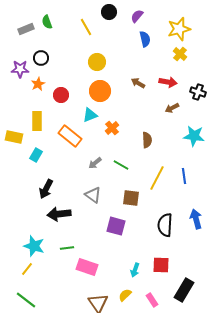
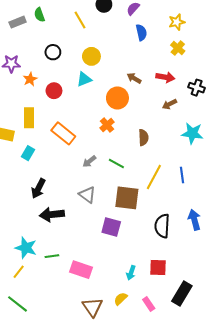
yellow star: (179, 29) -> (177, 22), size x0.7
black circle: (41, 58) -> (53, 52), moved
orange circle: (100, 91) -> (117, 98), moved
cyan triangle: (90, 115) -> (84, 79), moved
brown square: (131, 198) -> (127, 198), size x1.4
green line: (67, 248) -> (52, 256), moved

